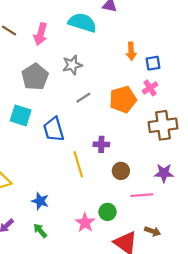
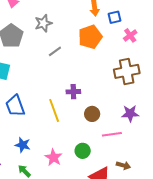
pink cross: (150, 88) -> (130, 35), moved
orange pentagon: (123, 99) -> (90, 37), moved
blue trapezoid: (54, 129) -> (15, 106), moved
pink star: (85, 223) -> (53, 157), moved

